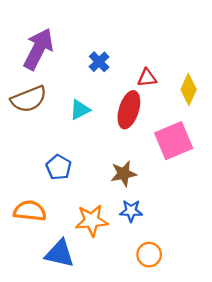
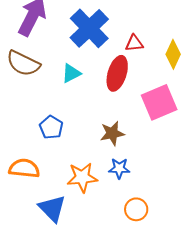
blue cross: (99, 62) -> (89, 28), size x2.0
brown semicircle: (29, 99) -> (23, 63), turned 48
blue triangle: (60, 254) -> (52, 208), turned 32

